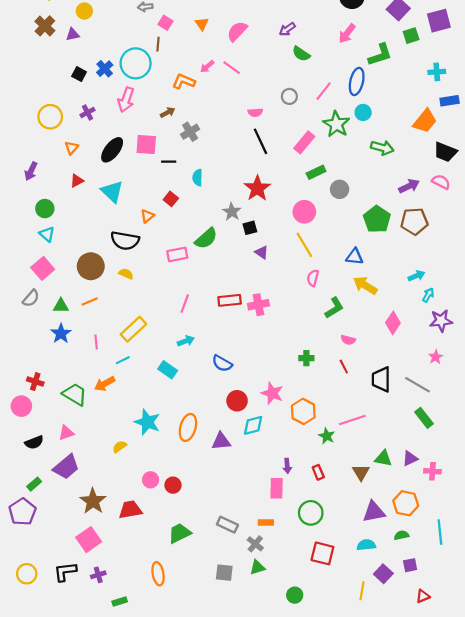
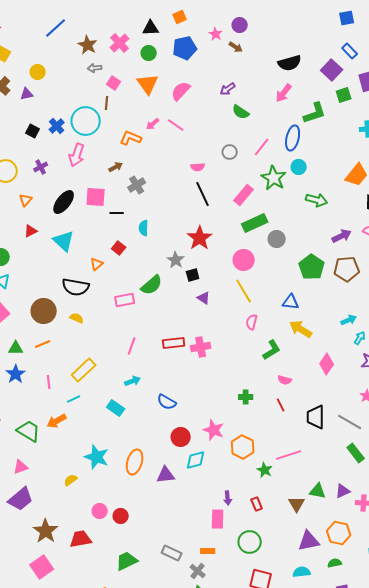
orange triangle: (202, 24) -> (148, 84), size x1.6
green rectangle: (316, 172) -> (255, 223), size x1.4

